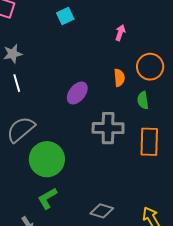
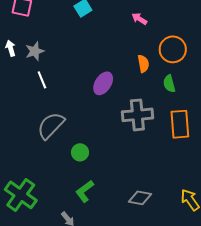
pink arrow: (120, 33) -> (139, 19), turned -70
green circle: (47, 159) -> (80, 152), size x0.5

